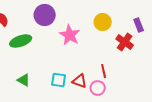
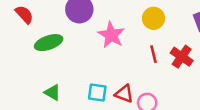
red cross: (125, 42) -> (182, 57), moved
red line: (104, 71) -> (154, 54), moved

